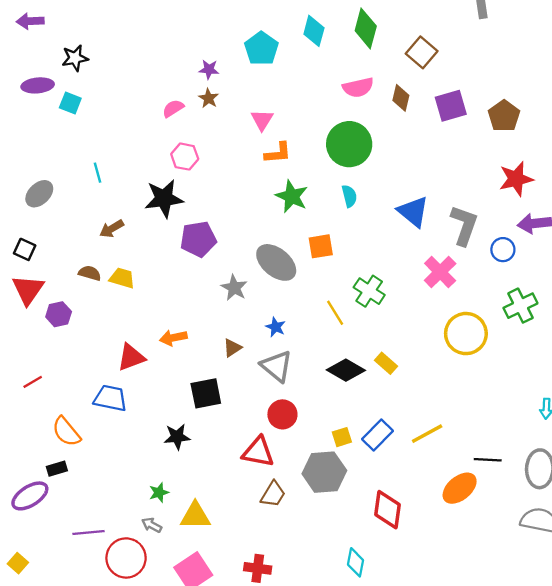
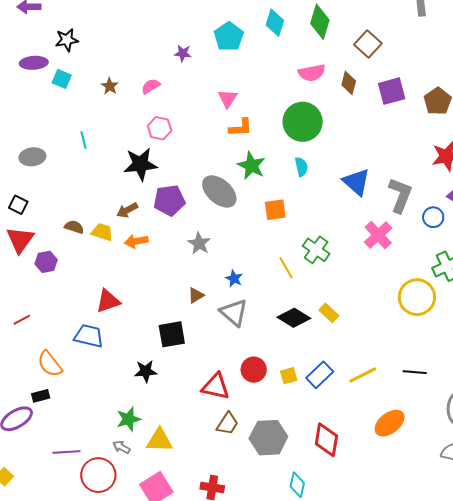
brown star: (209, 98) -> (110, 86), moved
gray ellipse: (39, 194) -> (32, 157), turned 35
brown arrow: (112, 229) -> (127, 210), moved
gray ellipse: (276, 262) -> (219, 191), moved
yellow circle: (466, 334) -> (417, 297), moved
orange arrow: (173, 338) -> (136, 241), moved
red circle: (282, 414) -> (254, 370), moved
black line: (488, 460) -> (415, 372), moved
gray hexagon: (324, 472) -> (268, 438), moved
green star: (159, 493) -> (129, 419), size x1.4

